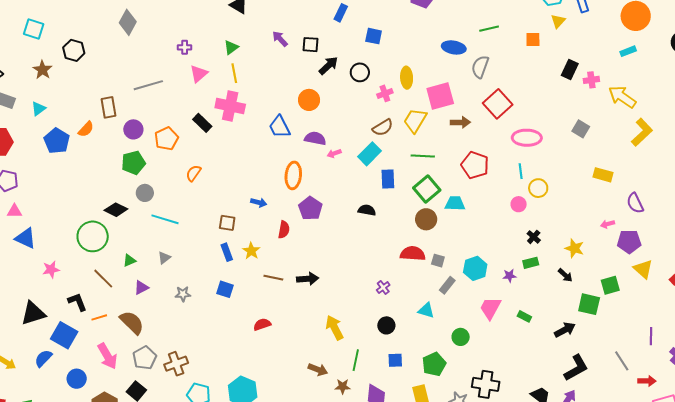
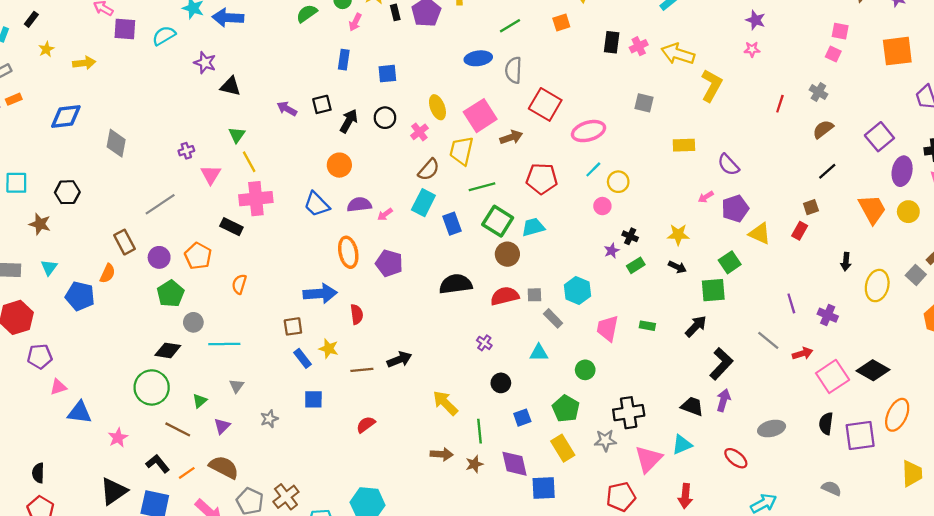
cyan line: (521, 171) -> (593, 169), turned 70
blue arrow: (259, 202) -> (320, 293), size x1.8
purple pentagon: (310, 208) -> (389, 263), moved
black semicircle: (367, 210) -> (456, 284), moved, size x1.6
purple star: (509, 276) -> (612, 251), moved
gray rectangle: (447, 285) -> (553, 318), turned -66

